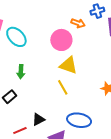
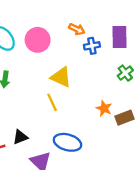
blue cross: (97, 11) -> (92, 46), moved
pink circle: (61, 40) -> (38, 40), moved

